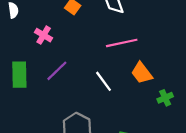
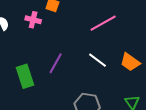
pink cross: (44, 35) -> (33, 20), moved
orange trapezoid: (142, 73) -> (130, 62), moved

